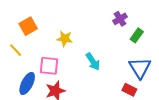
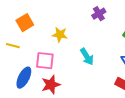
purple cross: (120, 19) -> (99, 14), moved
yellow line: (16, 50) -> (13, 46), turned -32

